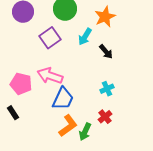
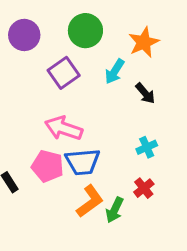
pink pentagon: (21, 84) -> (48, 166), moved
blue trapezoid: (63, 99) -> (83, 162), turned 60

